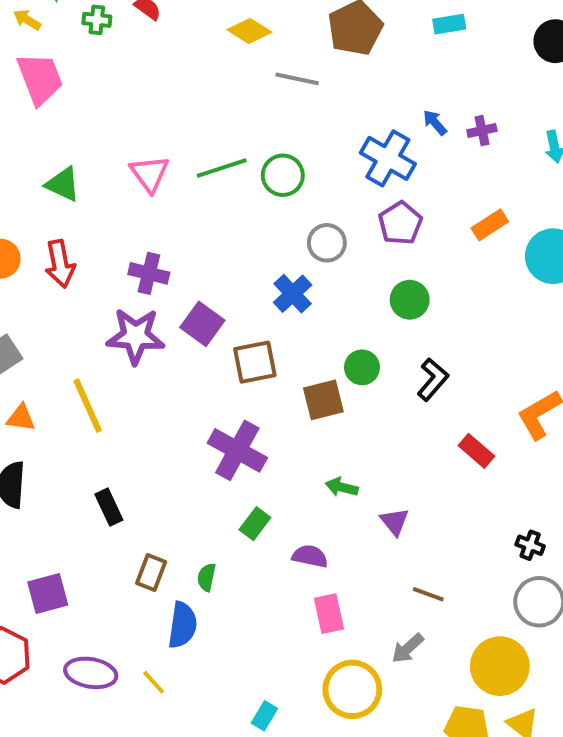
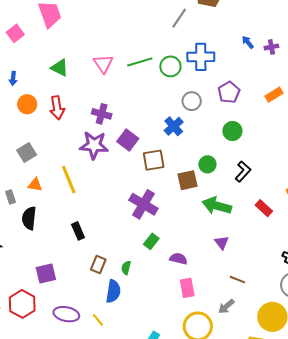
gray line: (297, 79) -> (179, 18), turned -70
blue cross: (388, 158) -> (201, 57), moved, turned -32
green arrow: (342, 487) -> (217, 206), moved, size x1.8

